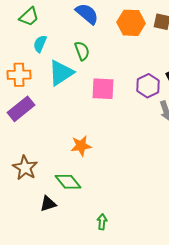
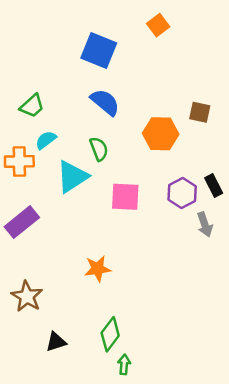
orange hexagon: (131, 23) -> (161, 134), moved
cyan semicircle: (40, 44) -> (46, 140), turned 30
orange cross: (19, 75) -> (19, 161), moved
green diamond: (68, 182) -> (110, 334), moved, turned 76

